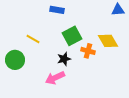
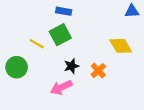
green square: (72, 36) -> (60, 35), moved
orange cross: (88, 51) -> (98, 71), moved, turned 32

